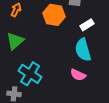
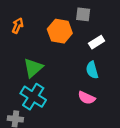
green triangle: (15, 41) -> (33, 68), moved
cyan semicircle: (83, 50) -> (92, 70), size x0.7

